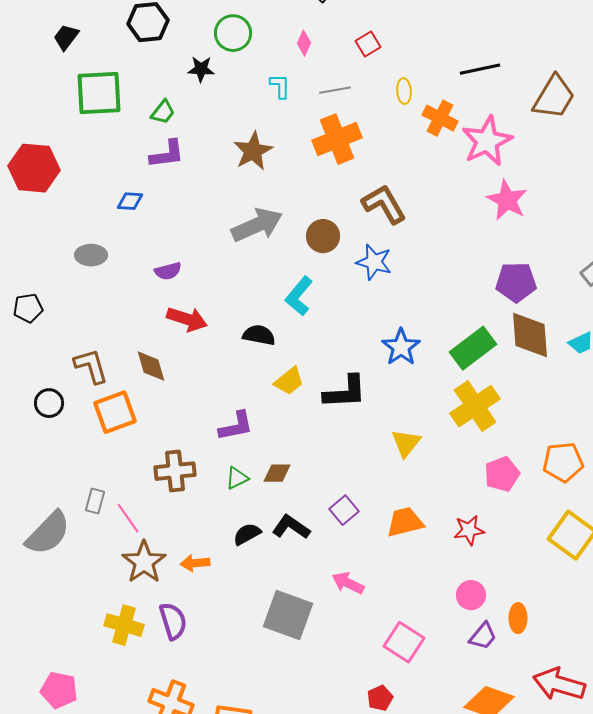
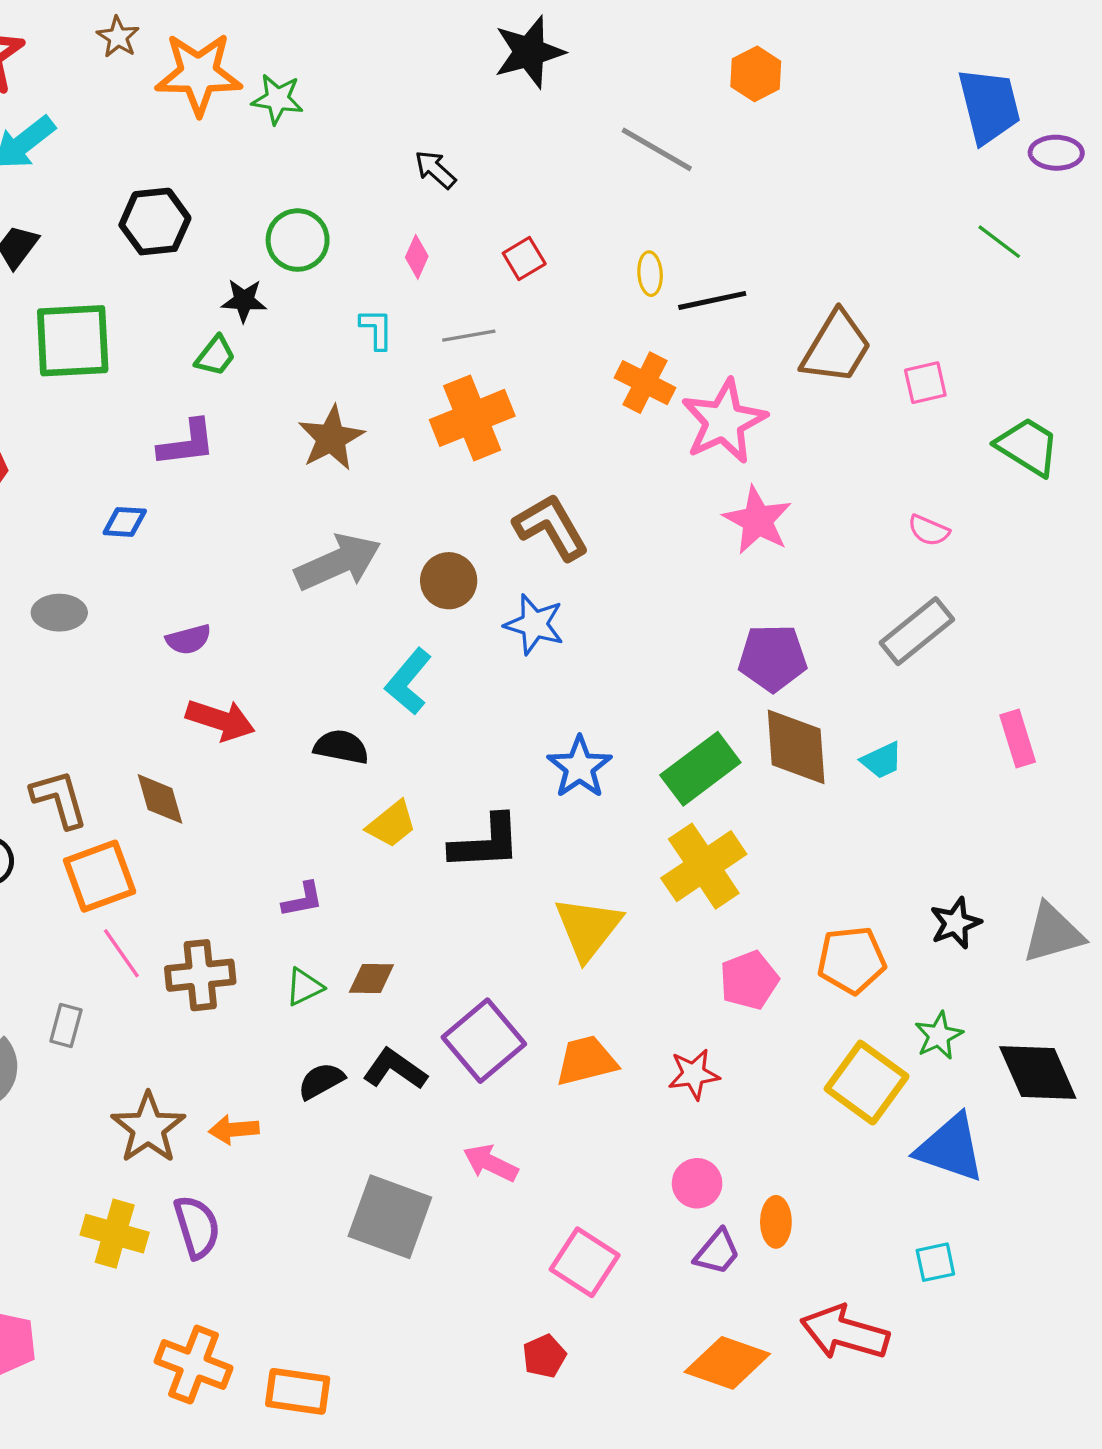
yellow ellipse: (404, 91) -> (650, 274), moved
green trapezoid: (163, 112) -> (215, 356), moved
purple L-shape: (236, 426) -> (303, 900), size x0.7
yellow triangle: (406, 443) -> (588, 928), size x1.4
purple square: (344, 510) -> (484, 1041), size x1.6
pink line: (128, 518) -> (121, 953), moved

